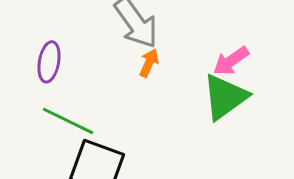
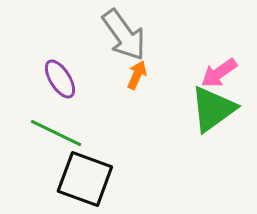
purple ellipse: (49, 62) -> (60, 79), moved, turned -42

